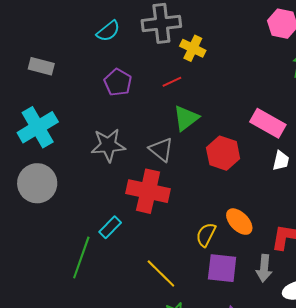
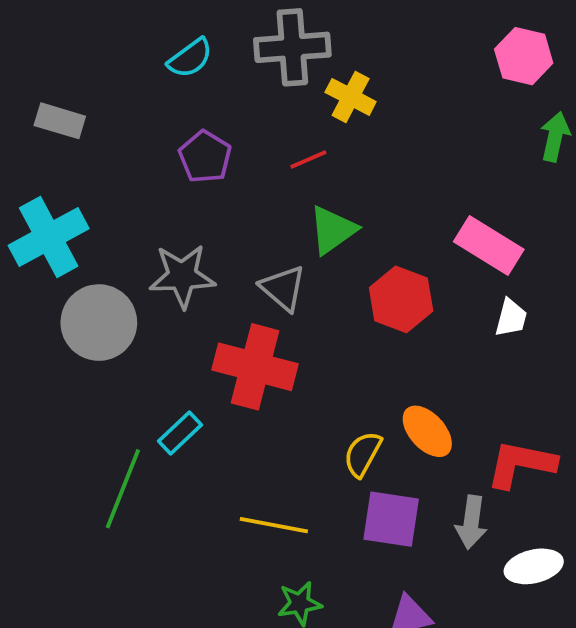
gray circle: (37, 183) -> (99, 323), moved
yellow line: (161, 274) -> (274, 525), turned -36

